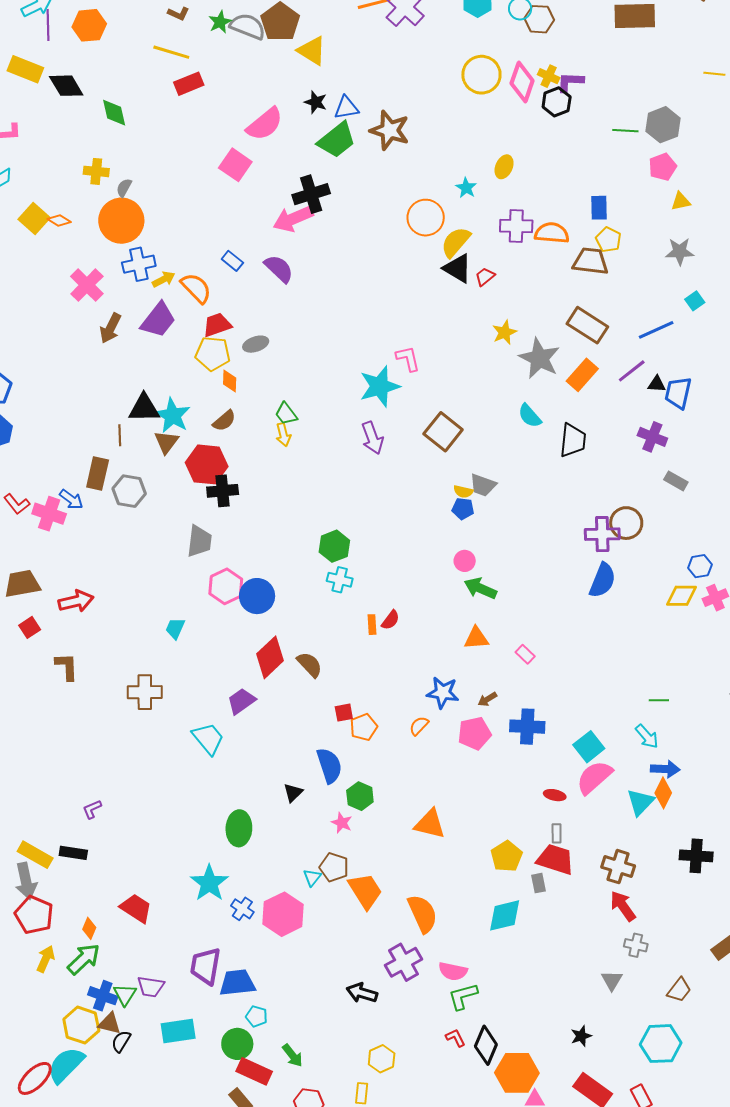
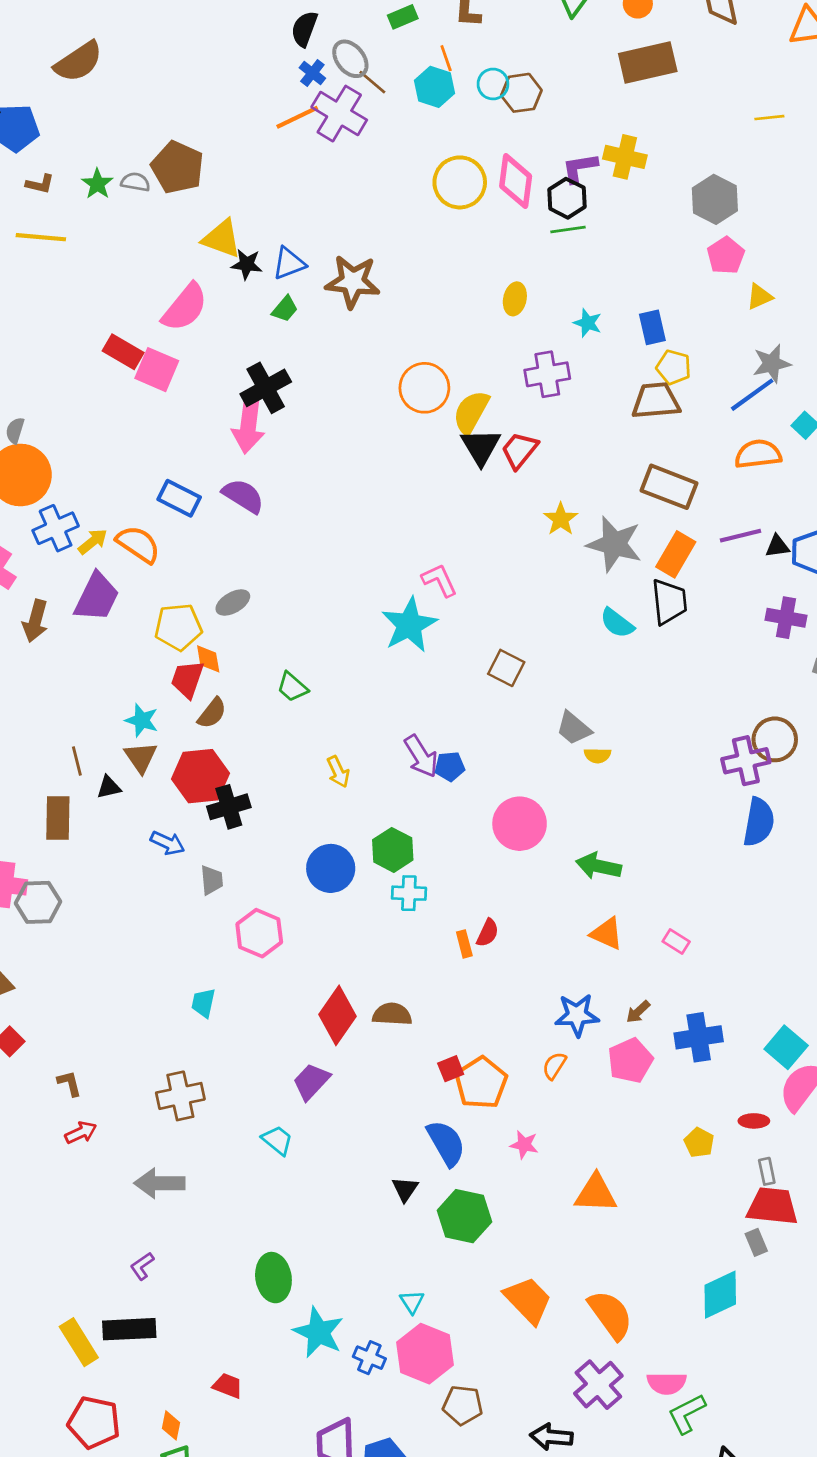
gray semicircle: (248, 26) -> (135, 182), size x0.6
yellow triangle: (312, 51) -> (222, 239), moved
yellow cross: (549, 76) -> (625, 157), moved, size x1.4
red rectangle: (189, 84) -> (123, 352), moved, turned 64
green line: (625, 131) -> (568, 230), moved
green trapezoid: (337, 140) -> (285, 309), size x0.5
cyan star: (466, 188) -> (588, 323), moved
pink arrow: (293, 219) -> (248, 426), turned -48
orange semicircle: (552, 233) -> (758, 454), moved
blue rectangle: (232, 261) -> (179, 498), size x1.4
black triangle: (458, 268) -> (481, 447), turned 40
red trapezoid: (485, 277) -> (519, 450), size x1.4
red trapezoid: (217, 325) -> (187, 679), moved, turned -40
blue line: (656, 330) -> (752, 395), moved
purple line: (632, 371) -> (741, 536), turned 36
black triangle: (144, 408) -> (109, 787), moved, size x0.6
cyan star: (173, 415) -> (142, 720), size x0.7
brown square: (443, 432) -> (506, 668), size x0.7
yellow arrow: (283, 435) -> (338, 772), moved
purple arrow: (372, 438) -> (421, 756), moved
black trapezoid: (573, 440) -> (669, 602), moved
gray trapezoid: (483, 485) -> (574, 728), turned 32
gray hexagon: (129, 491) -> (38, 902), moved
yellow semicircle: (463, 492) -> (597, 755), moved
blue arrow: (71, 499) -> (168, 843), moved
blue pentagon: (463, 509) -> (450, 766), moved
gray trapezoid: (199, 541) -> (212, 880), size x0.7
pink circle: (465, 561) -> (520, 824), moved, size x1.8
blue circle: (257, 596) -> (331, 868), moved
red arrow: (76, 601) -> (81, 1133), moved, size x0.7
orange triangle: (476, 638) -> (607, 934), turned 40
brown semicircle: (310, 665) -> (392, 1014), turned -32
brown L-shape: (67, 667) -> (69, 1083), size x0.7
orange pentagon: (364, 727) -> (481, 1083), size x1.4
cyan trapezoid: (208, 738) -> (277, 1140), size x0.7
green hexagon: (360, 796) -> (464, 1216), moved, size x1.4
pink star: (342, 823) -> (524, 1145), moved
green ellipse: (239, 828) -> (273, 1278), moved
black rectangle: (73, 853) -> (129, 1329), size x1.4
yellow rectangle: (35, 855) -> (79, 1342), turned 40
yellow pentagon: (507, 856) -> (699, 1143), moved, size x0.7
brown pentagon: (334, 867) -> (463, 1405), moved
cyan triangle: (312, 877) -> (412, 1302), moved
gray arrow: (26, 881) -> (159, 1183), moved, turned 114
red trapezoid: (136, 908) -> (228, 1386), size x0.7

